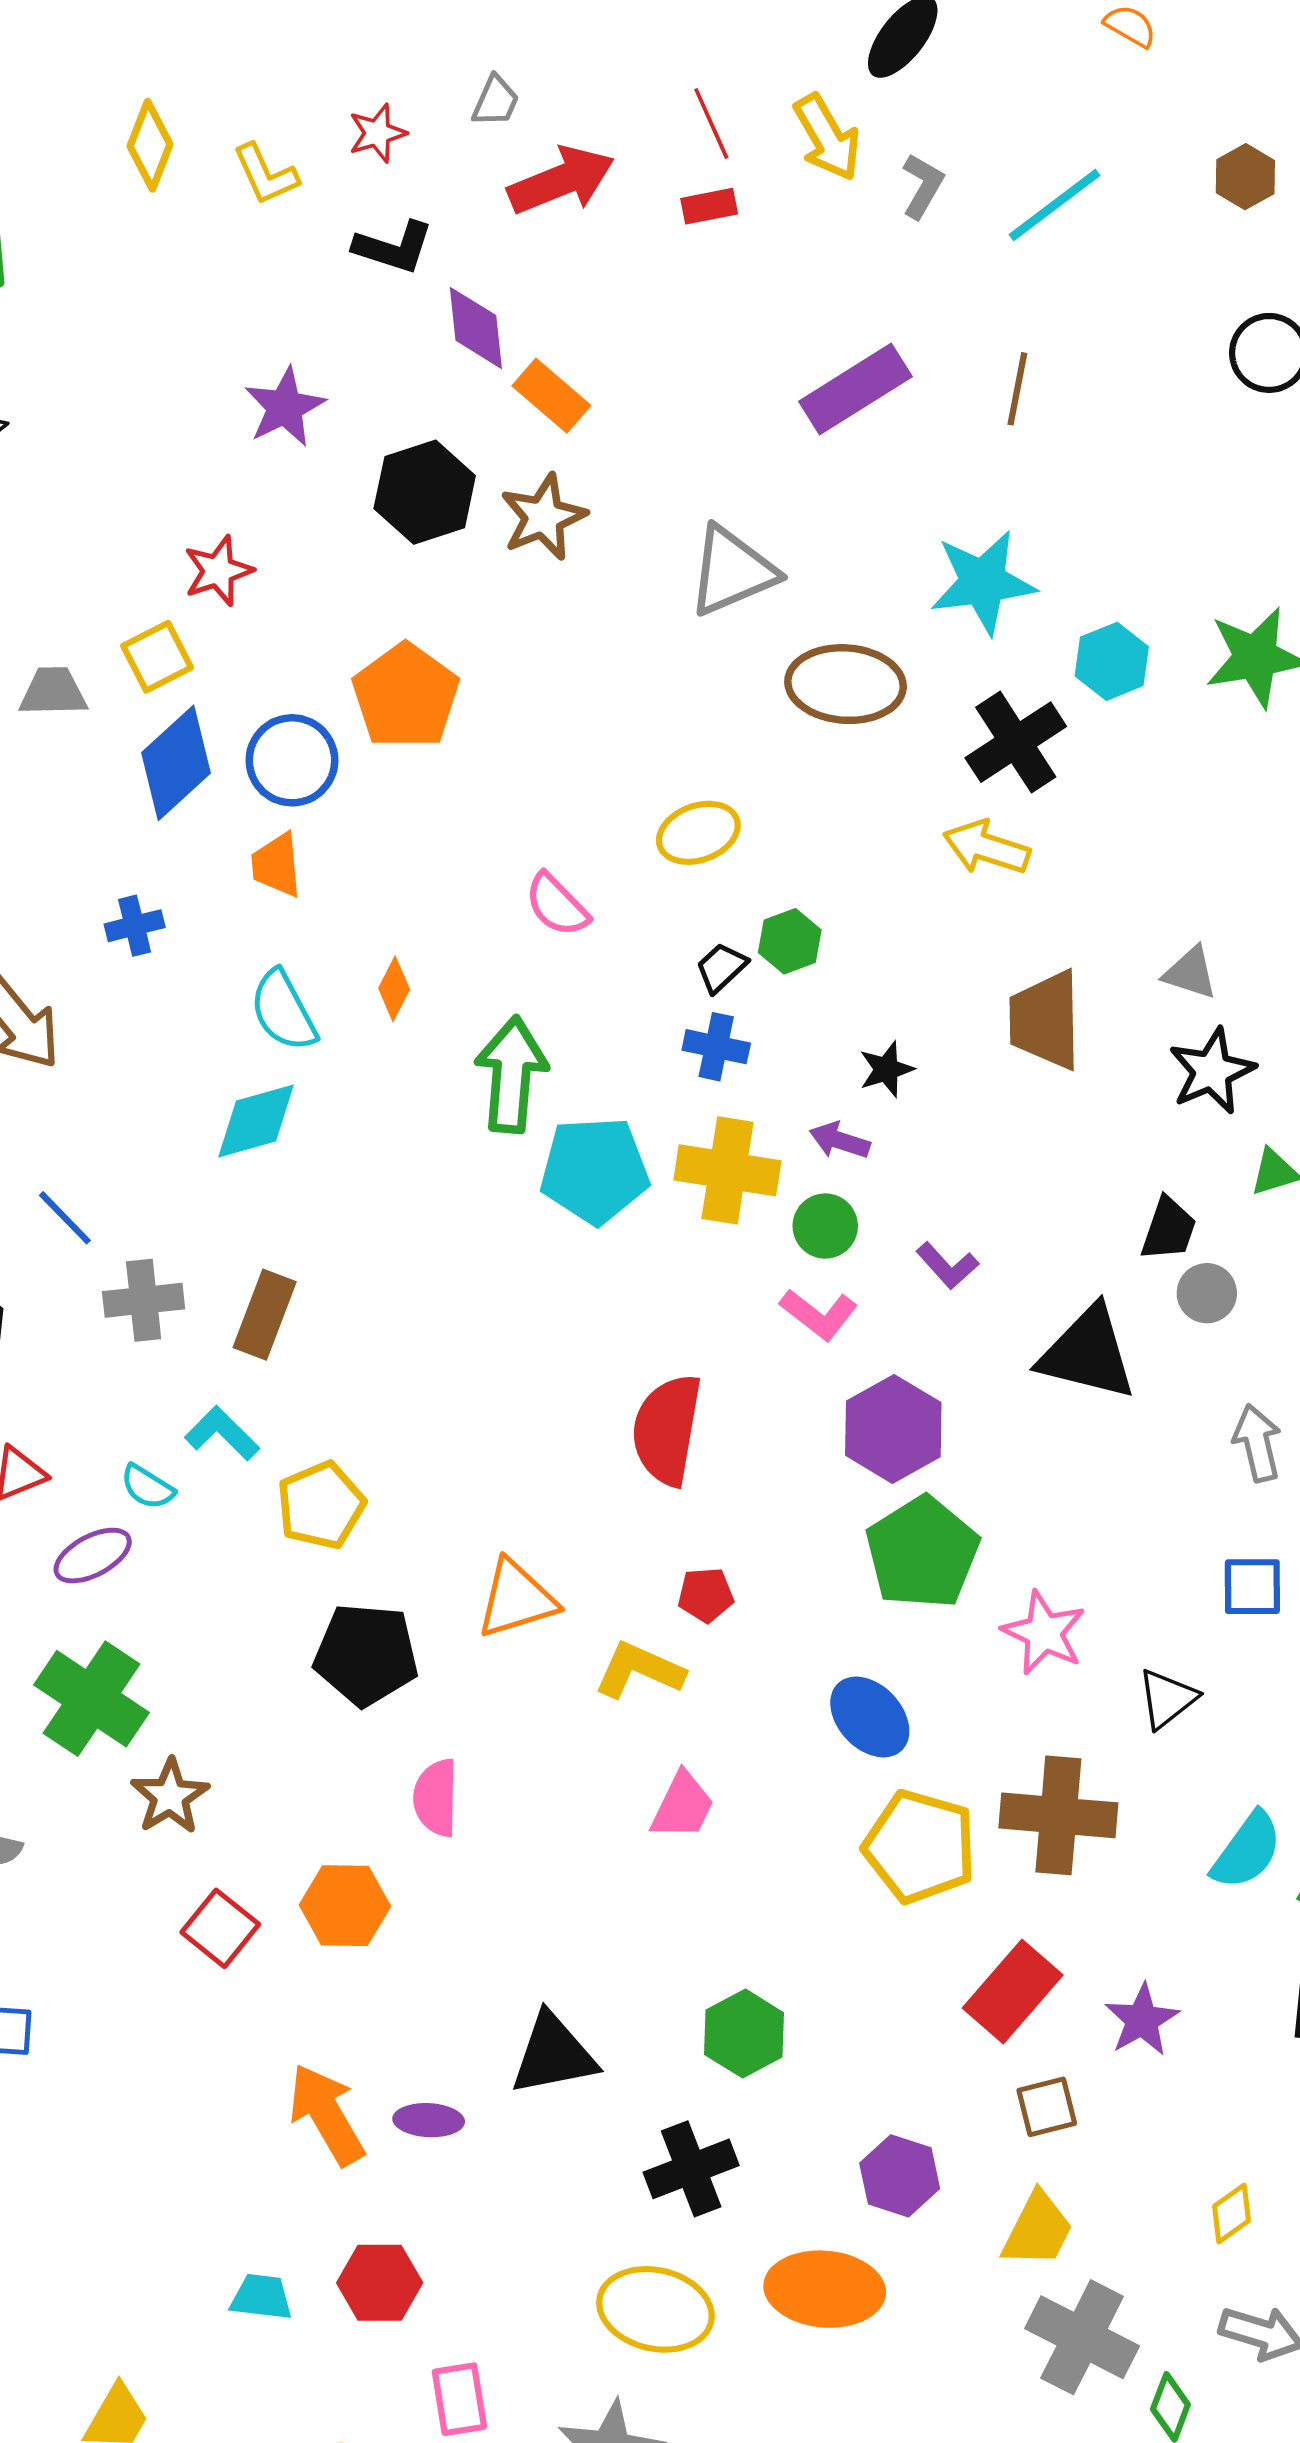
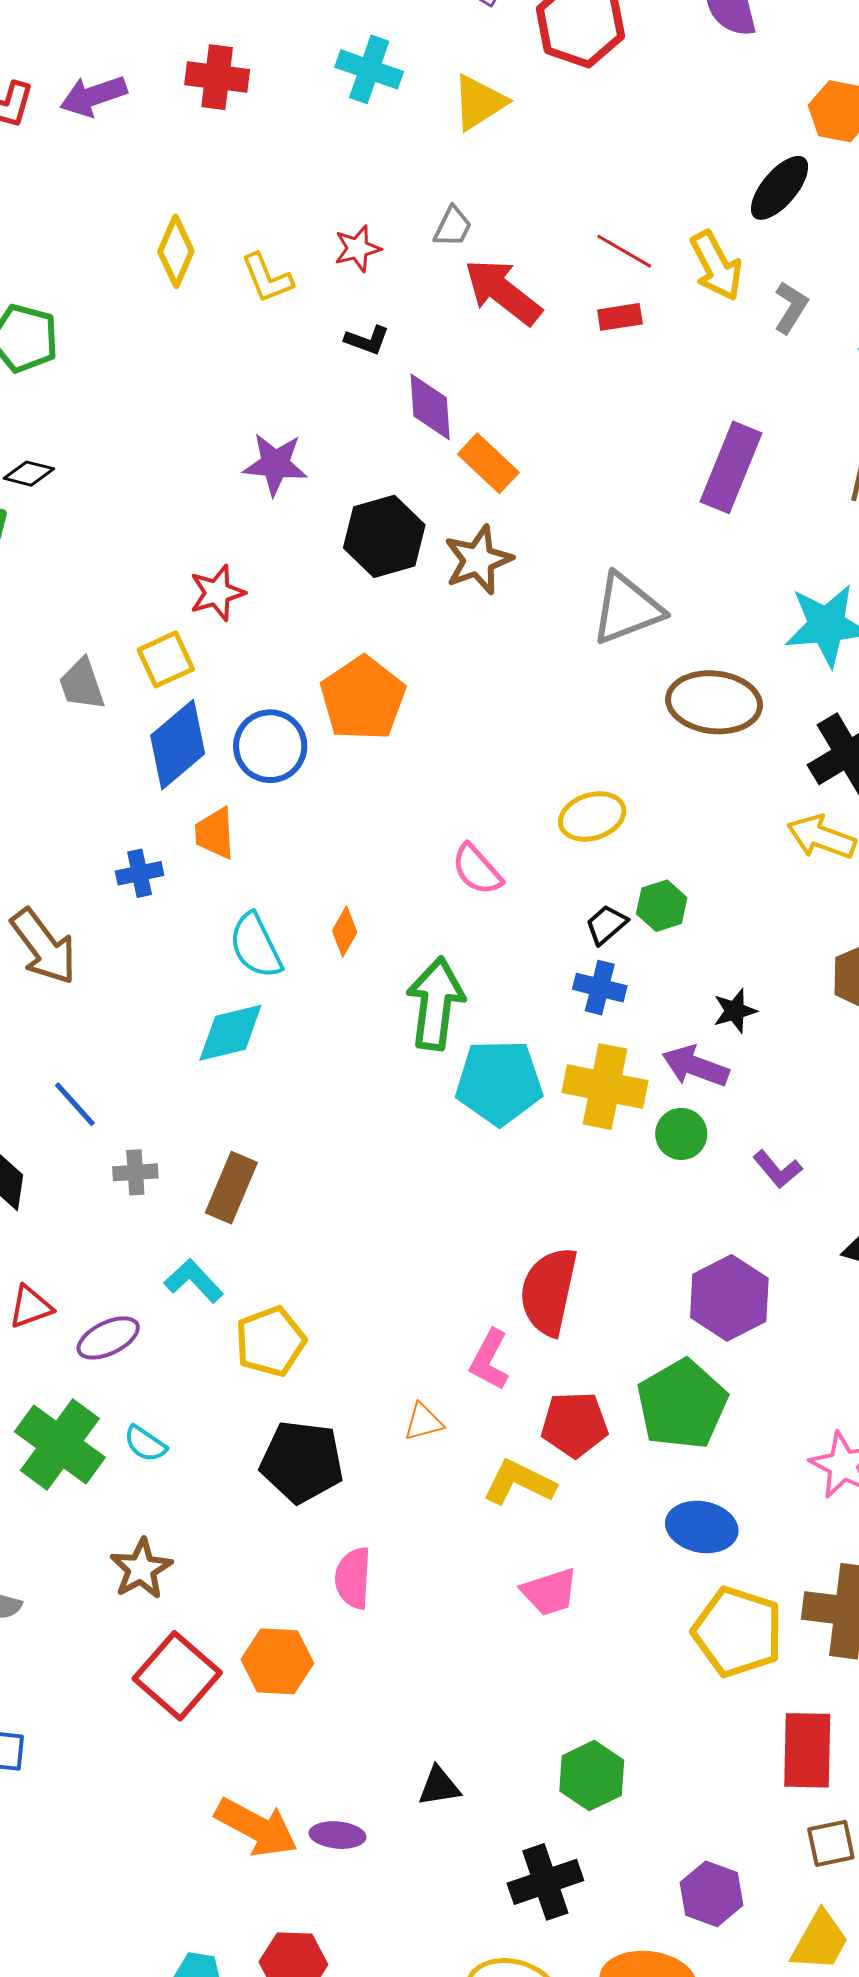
red line: (711, 124) -> (624, 251), turned -38
red arrow: (561, 180) -> (503, 292), turned -122
black L-shape: (394, 247) -> (367, 340), size x0.7
purple rectangle: (855, 389) -> (731, 467), turned -38
purple star: (285, 407) -> (275, 464), turned 30
gray trapezoid: (53, 692) -> (82, 684), turned -110
orange trapezoid: (277, 865) -> (215, 833), moved
purple arrow: (840, 1140) -> (695, 1066), size x1.4
gray cross: (144, 1300) -> (135, 1172), size x0.7
pink L-shape: (819, 1314) -> (489, 1360), moved, turned 78
cyan semicircle: (147, 1487) -> (145, 1444), moved
green pentagon: (922, 1553) -> (682, 1404), moved
purple ellipse: (93, 1556) -> (108, 1338), moved
red pentagon: (706, 1595) -> (575, 1424), size x1.5
orange triangle: (516, 1599) -> (423, 1422), size x0.6
green cross: (91, 1699) -> (60, 1445), moved
blue ellipse: (870, 1717) -> (702, 1527), turned -38
pink trapezoid: (682, 1806) -> (550, 1592), turned 44
red square: (220, 1928) -> (177, 1676), size x1.4
red rectangle: (1013, 1992) -> (807, 1750), turned -42
black triangle: (553, 2054) -> (439, 1786), size x0.6
orange arrow: (327, 2114) -> (256, 1827), turned 146

